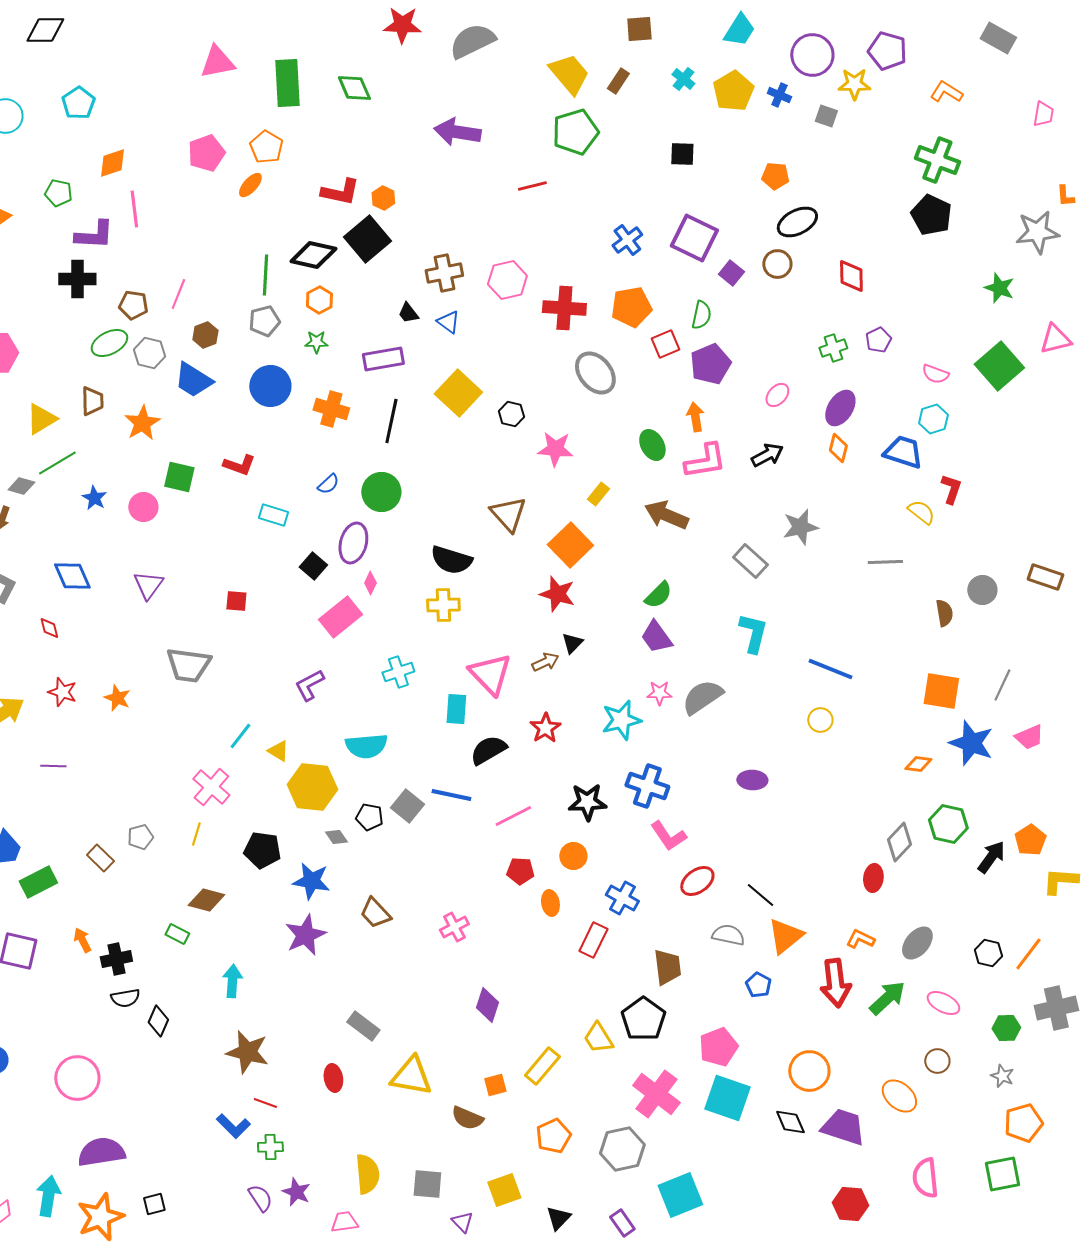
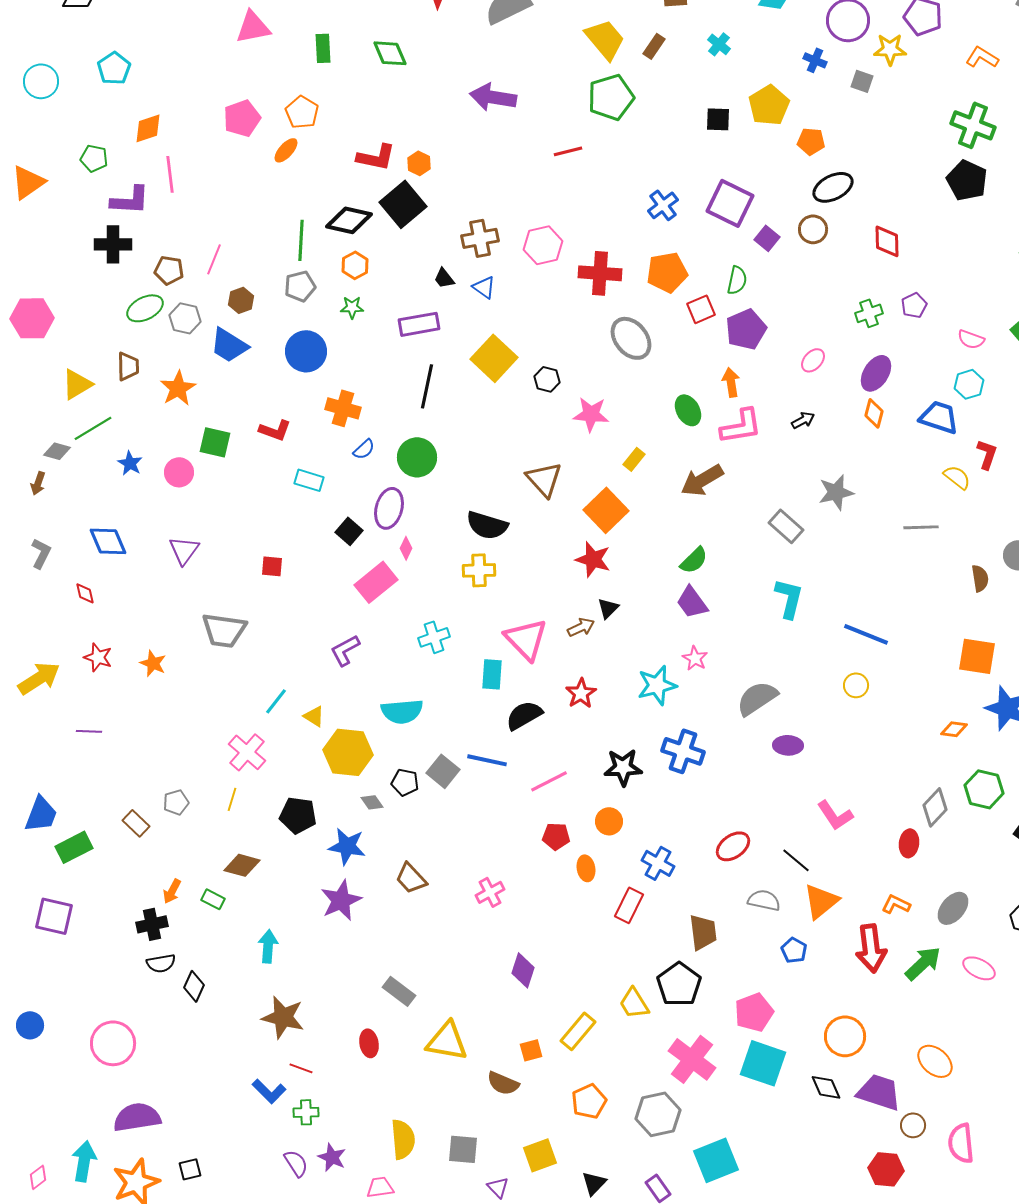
green rectangle: (287, 83) -> (323, 48), size x0.6
yellow pentagon: (733, 91) -> (769, 105), moved
orange cross: (331, 409) -> (343, 408), moved
black arrow: (767, 455) -> (803, 420), size x0.7
brown arrow: (666, 515) -> (702, 480), turned -54
pink star: (659, 693) -> (695, 658), turned 30
gray semicircle: (702, 697) -> (757, 698), moved
pink L-shape: (668, 836) -> (835, 815), moved
orange arrow: (82, 940) -> (172, 891), moved, turned -125
brown circle: (937, 1061) -> (913, 1125), moved

